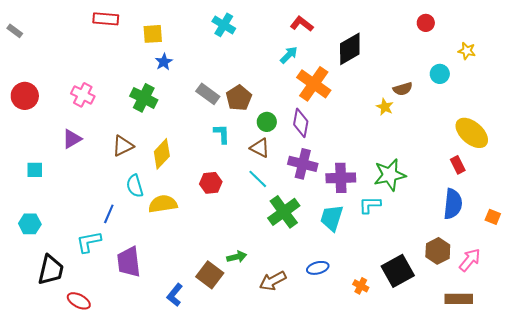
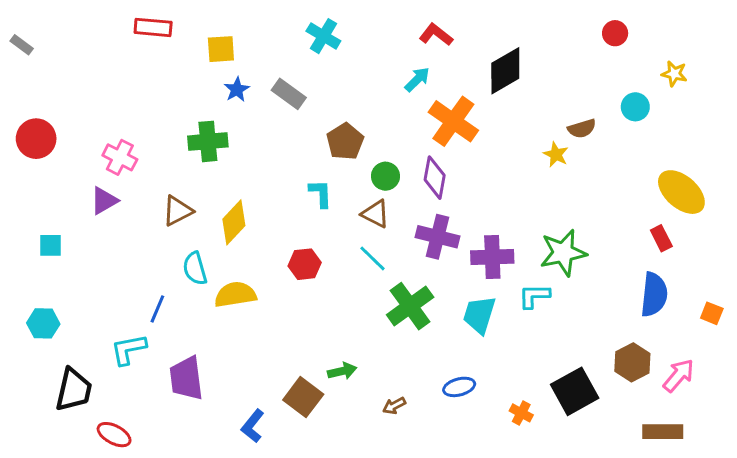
gray rectangle: (208, 94) -> (289, 94), moved
pink cross: (83, 95) -> (120, 157), moved
green cross: (144, 98) -> (208, 141), turned -32
brown arrow: (273, 281) -> (394, 406), size x0.6

